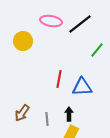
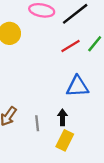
red line: (59, 79) -> (71, 46), moved, turned 48

